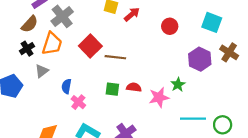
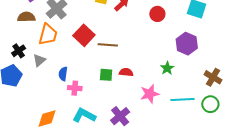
brown semicircle: (30, 24) -> (26, 17), turned -132
black cross: (27, 49) -> (19, 51), moved
brown cross: (229, 52) -> (213, 77), moved
pink star: (159, 97) -> (150, 94), moved
pink cross: (78, 102) -> (75, 88), turned -32

